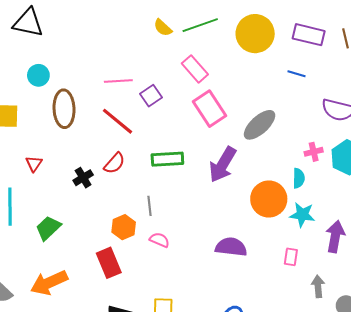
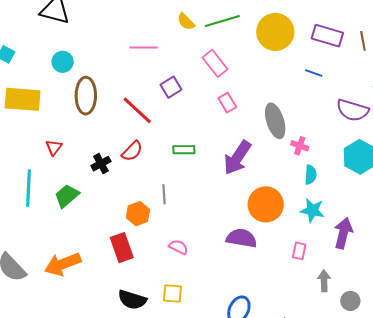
pink line: (118, 81) -> (144, 48), moved
pink rectangle: (210, 109) -> (227, 103), size x0.6
gray ellipse: (260, 125) -> (275, 121), turned -68
pink cross: (314, 152) -> (300, 146), moved, turned 30
green rectangle: (167, 159) -> (184, 150), size x0.7
orange circle: (269, 199) -> (266, 204), moved
green trapezoid: (48, 228) -> (67, 196), moved
pink semicircle: (160, 240) -> (178, 247), moved

